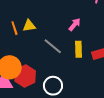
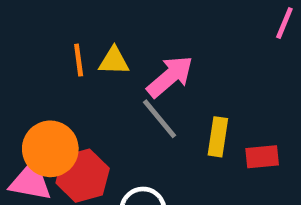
pink arrow: (75, 25) -> (170, 77), moved, size x1.5

